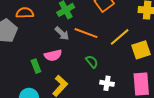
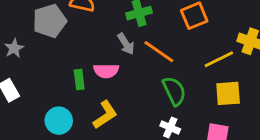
yellow line: (120, 37) -> (219, 59), moved
green semicircle: (92, 62) -> (174, 91), moved, size x1.5

